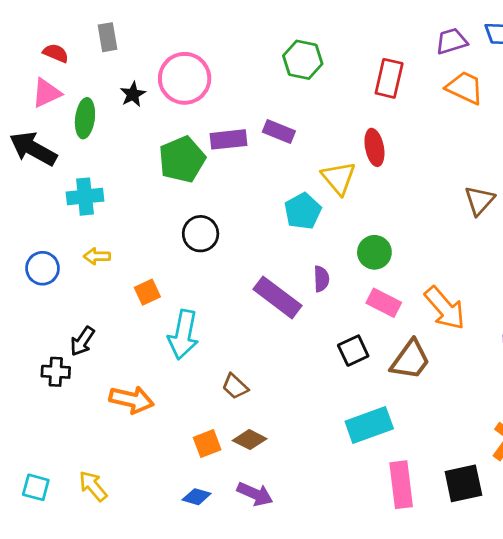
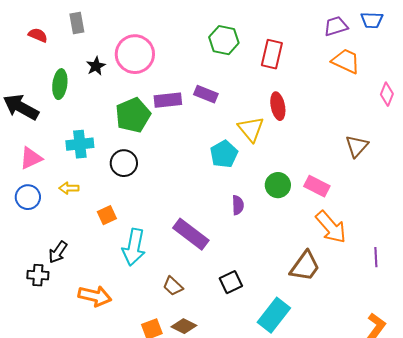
red rectangle: (389, 78) -> (272, 54), moved
pink triangle: (46, 93) -> (31, 158), moved
cyan cross: (85, 197) -> (80, 144), moved
black circle: (201, 234) -> (124, 163), moved
purple rectangle: (278, 297) -> (191, 234), moved
pink rectangle: (384, 303) -> (317, 186), moved
black square: (353, 351) -> (231, 282), moved
cyan rectangle: (369, 425) -> (274, 315), turned -32

